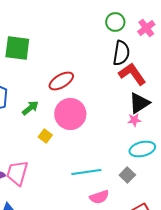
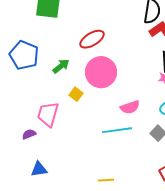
pink trapezoid: (17, 173) -> (48, 114), moved
pink semicircle: (99, 197) -> (130, 107), moved

